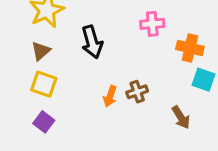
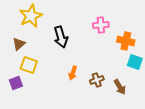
brown triangle: (41, 51) -> (19, 44), moved
brown cross: (137, 92) -> (97, 80), moved
purple square: (44, 122) -> (16, 83), moved, turned 32

